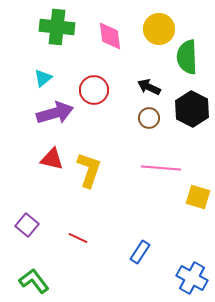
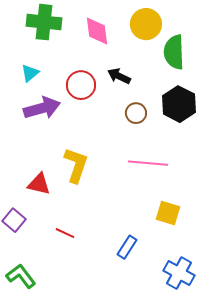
black arrow: (149, 87) -> (119, 76), moved
red triangle: (52, 159) -> (39, 184), moved
yellow square: (198, 197) -> (168, 213), moved

